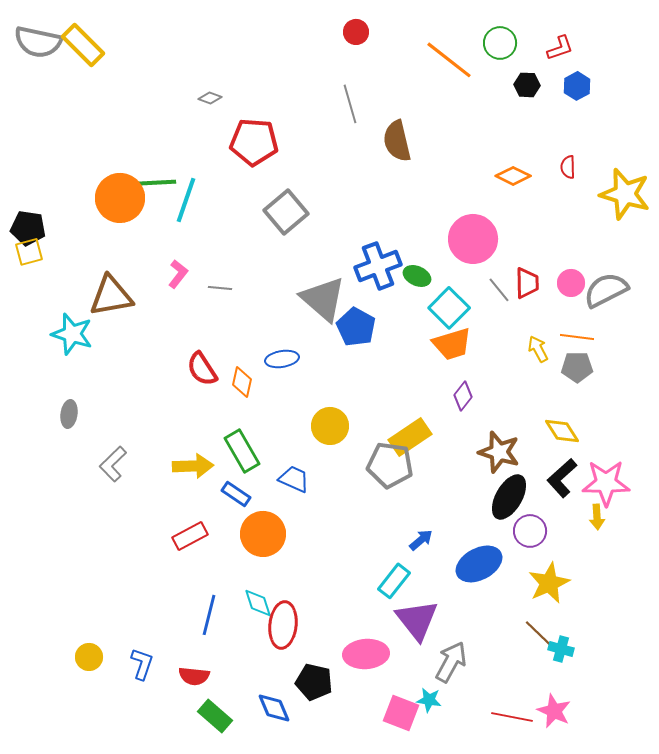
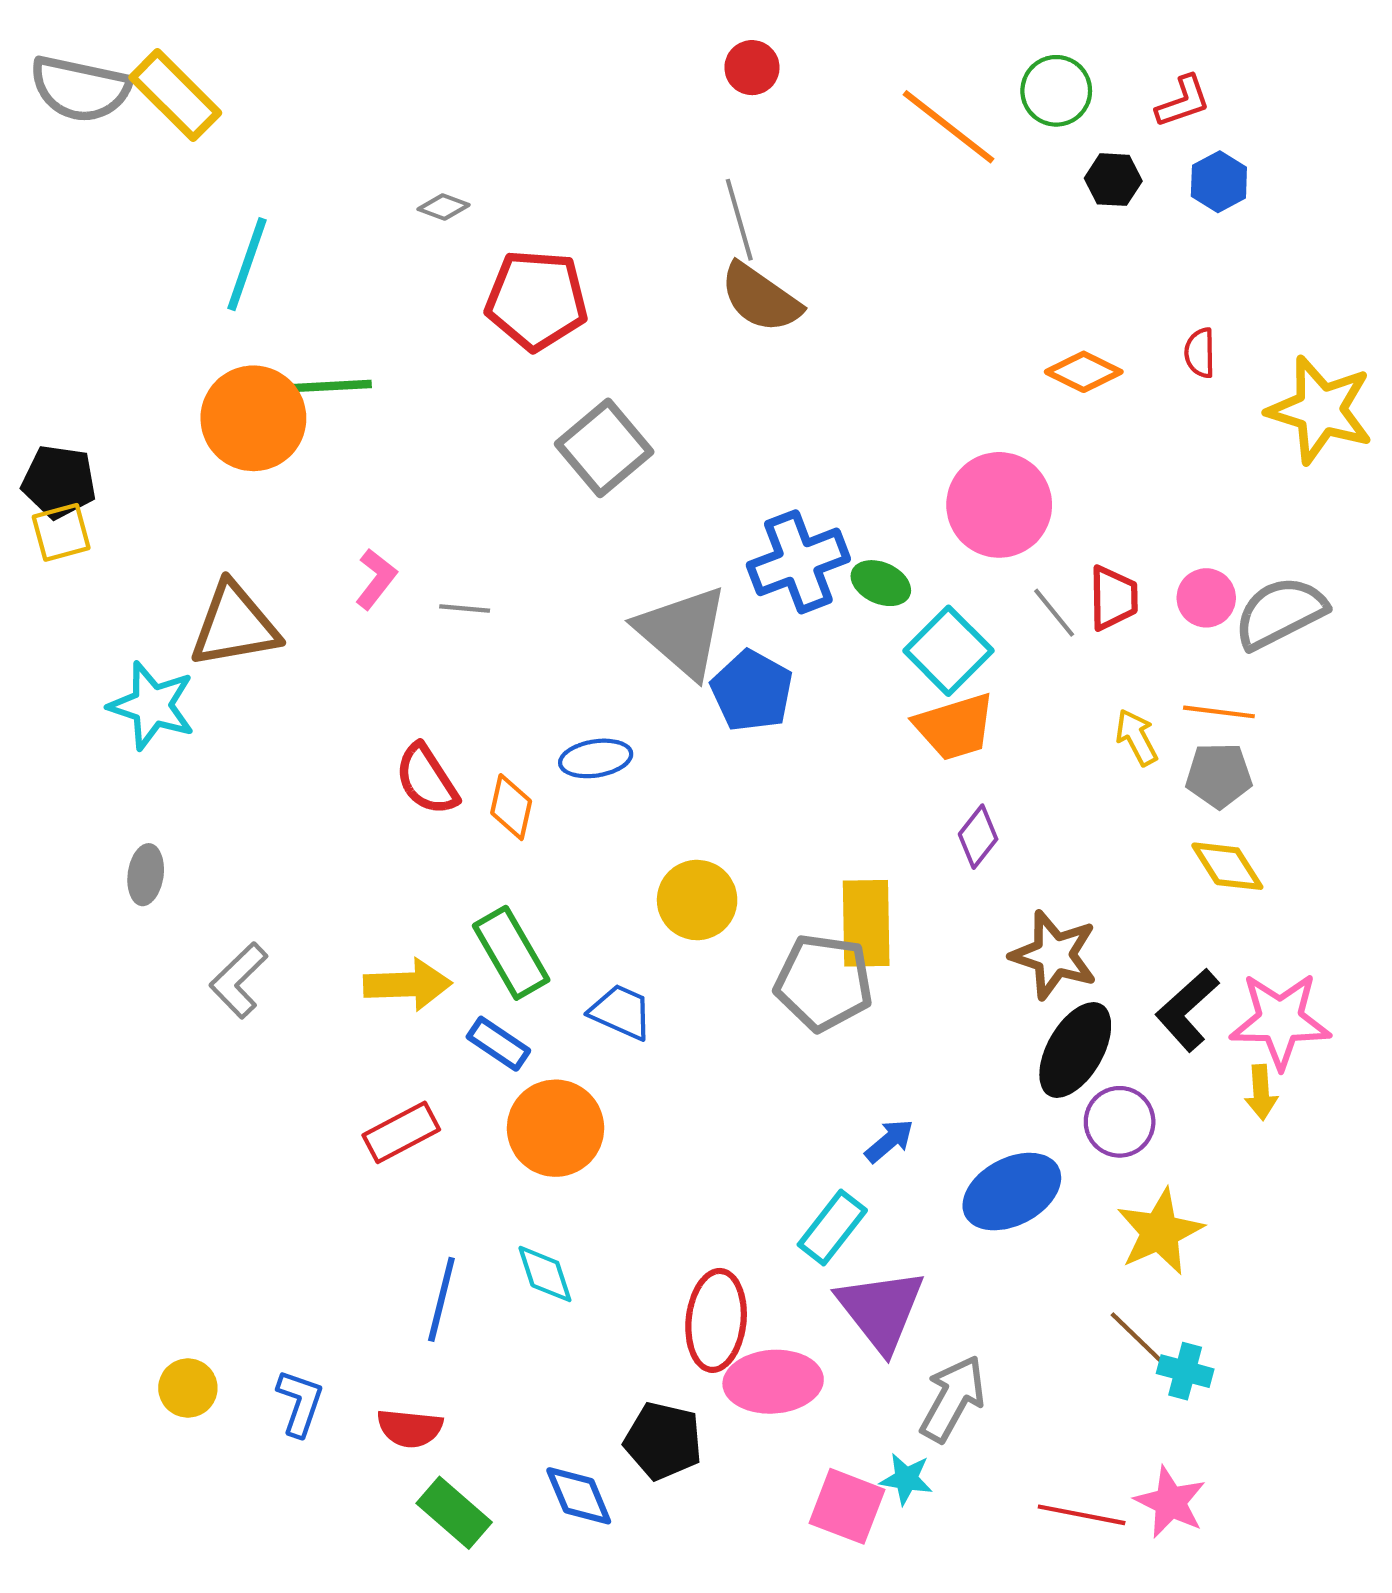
brown semicircle: (397, 141) -> (760, 298), moved, turned -42
cyan line: (186, 200) -> (247, 264), moved
yellow diamond: (562, 431) -> (1227, 866), moved
yellow rectangle: (410, 437) -> (866, 923), turned -57
red ellipse: (283, 625) -> (716, 1320), moved

